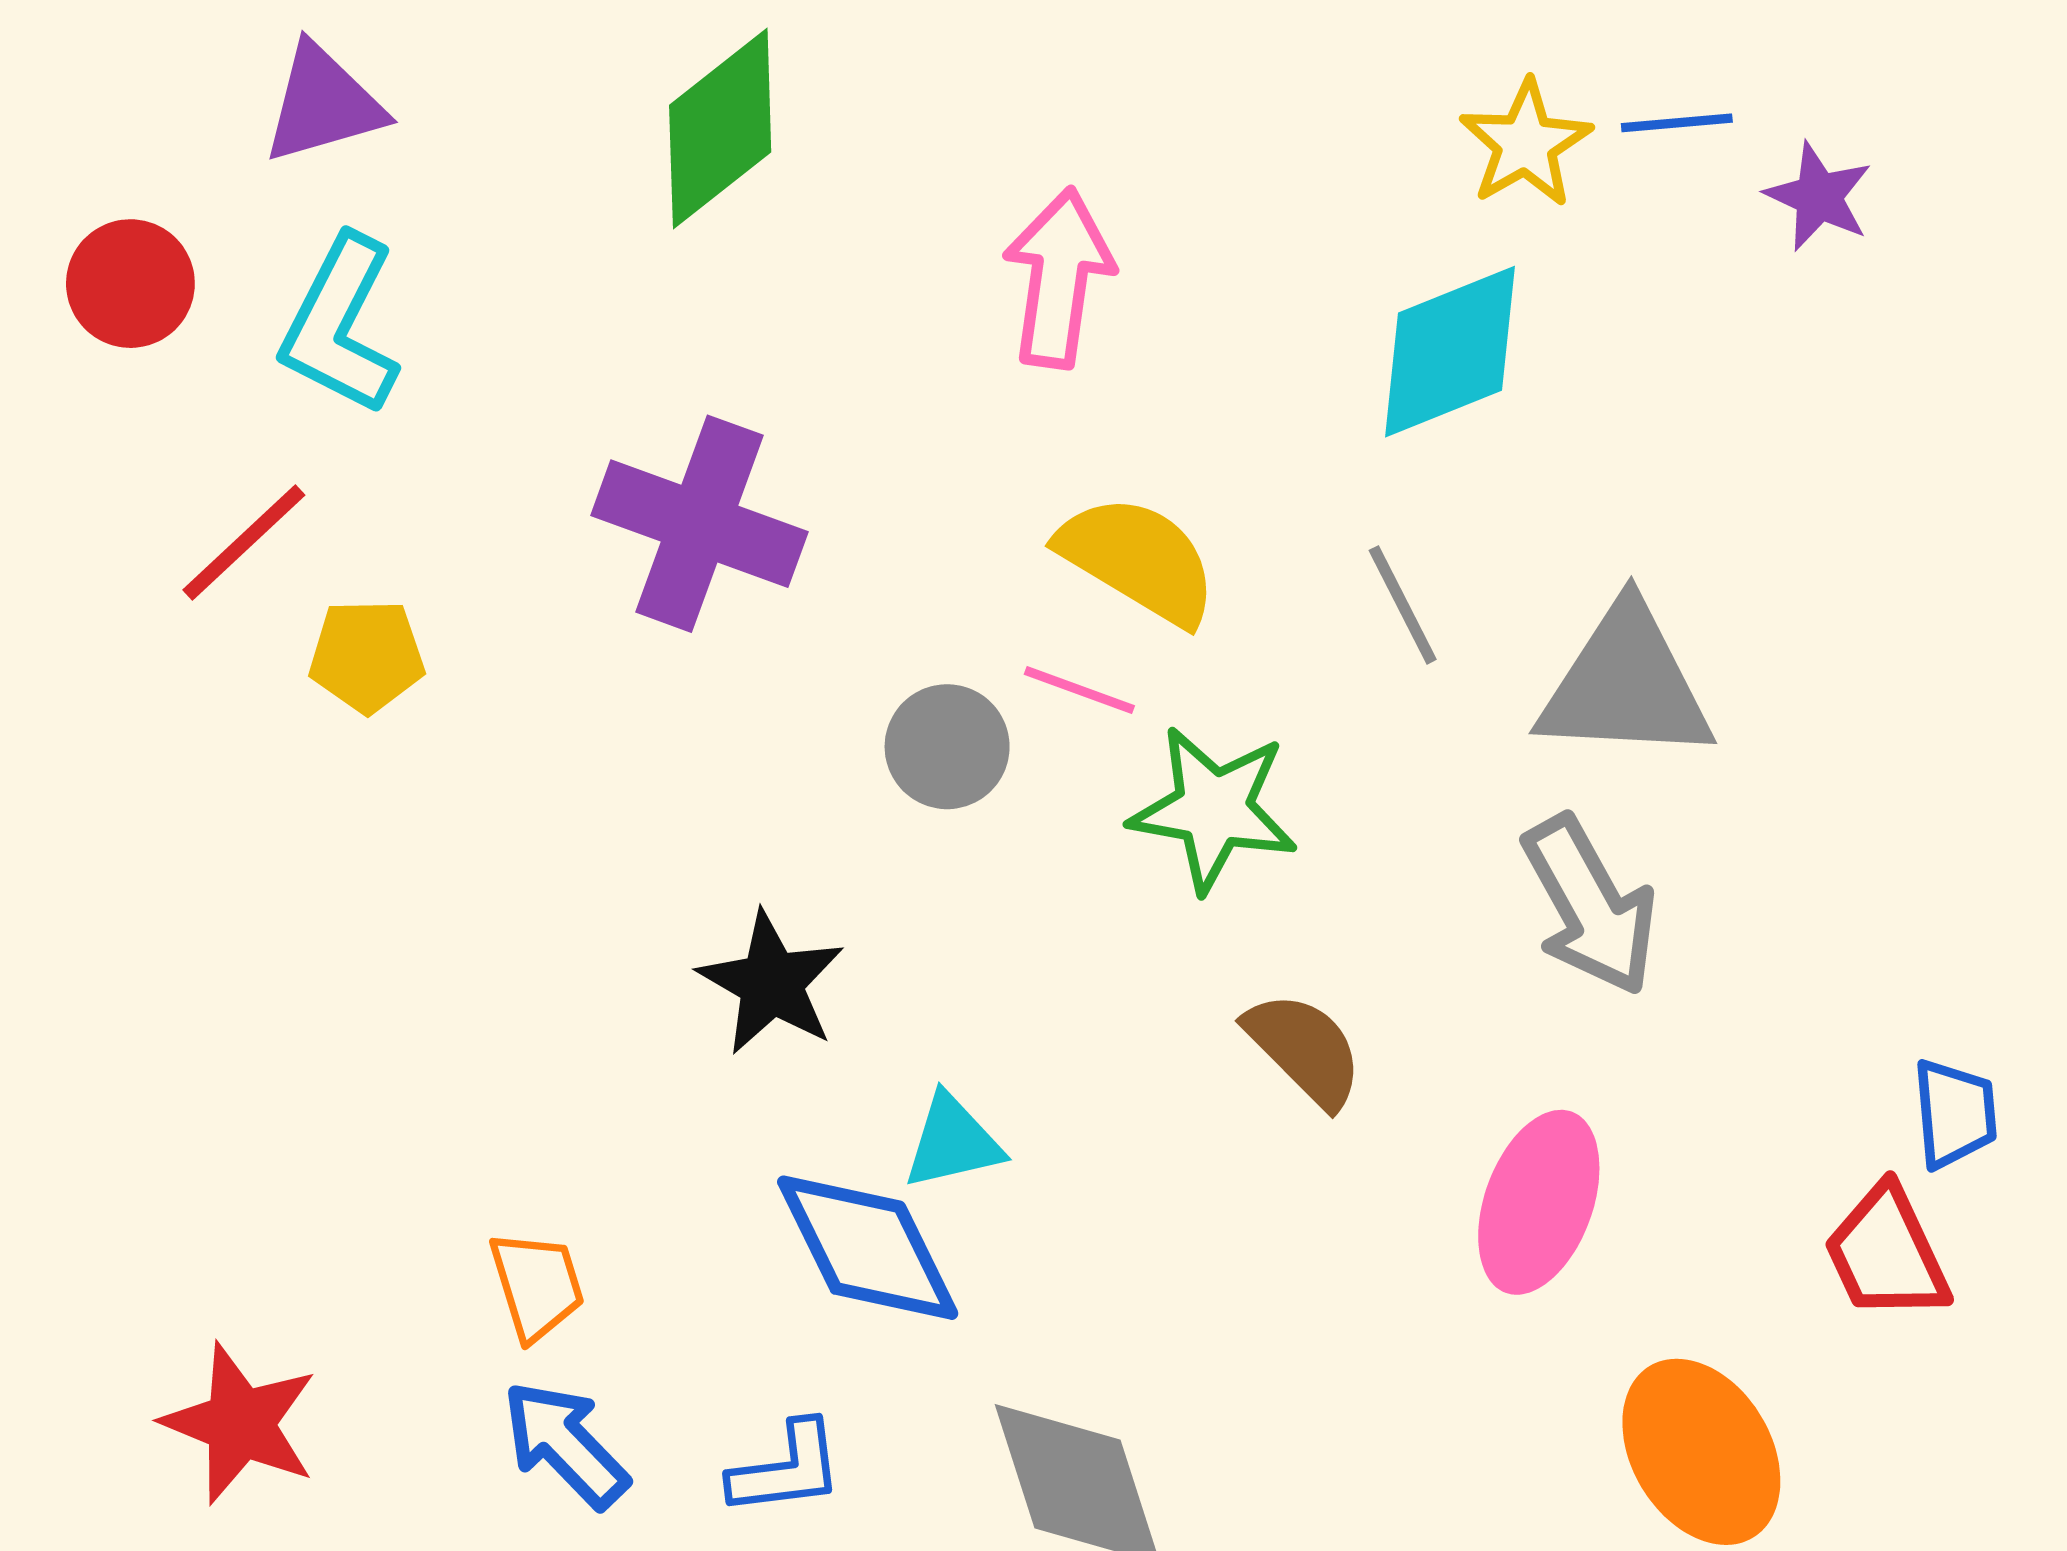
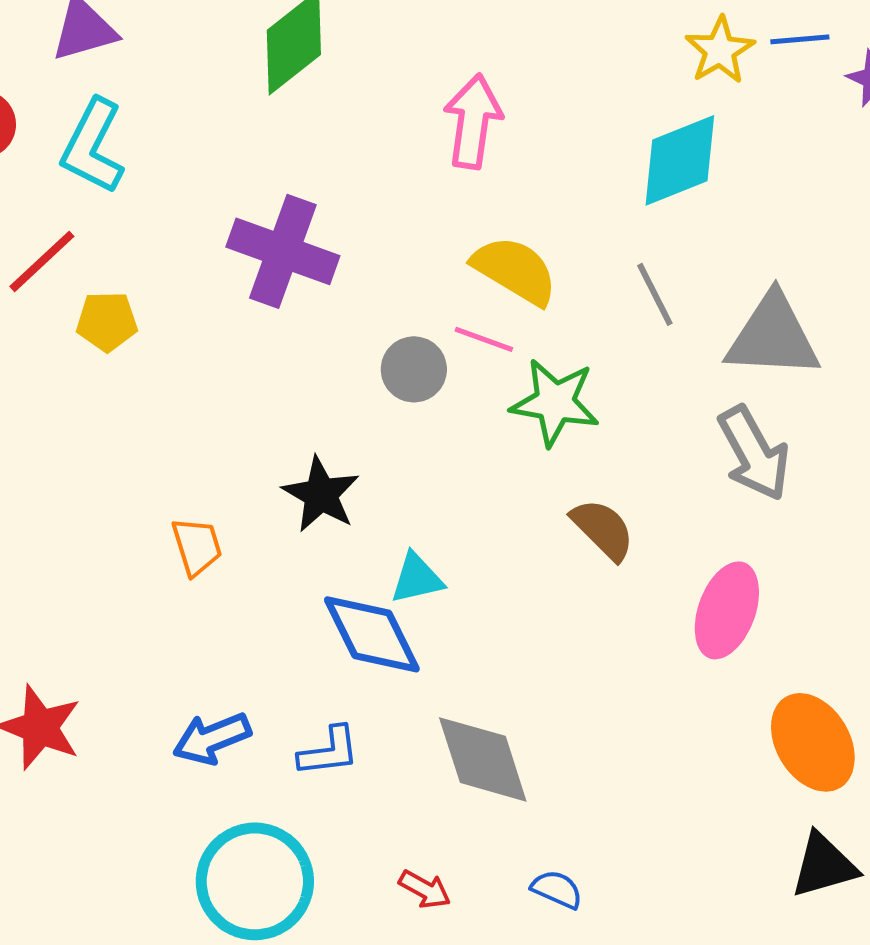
orange trapezoid: (537, 1285) -> (197, 546), moved
blue arrow: (565, 1444) -> (212, 738), turned -68

